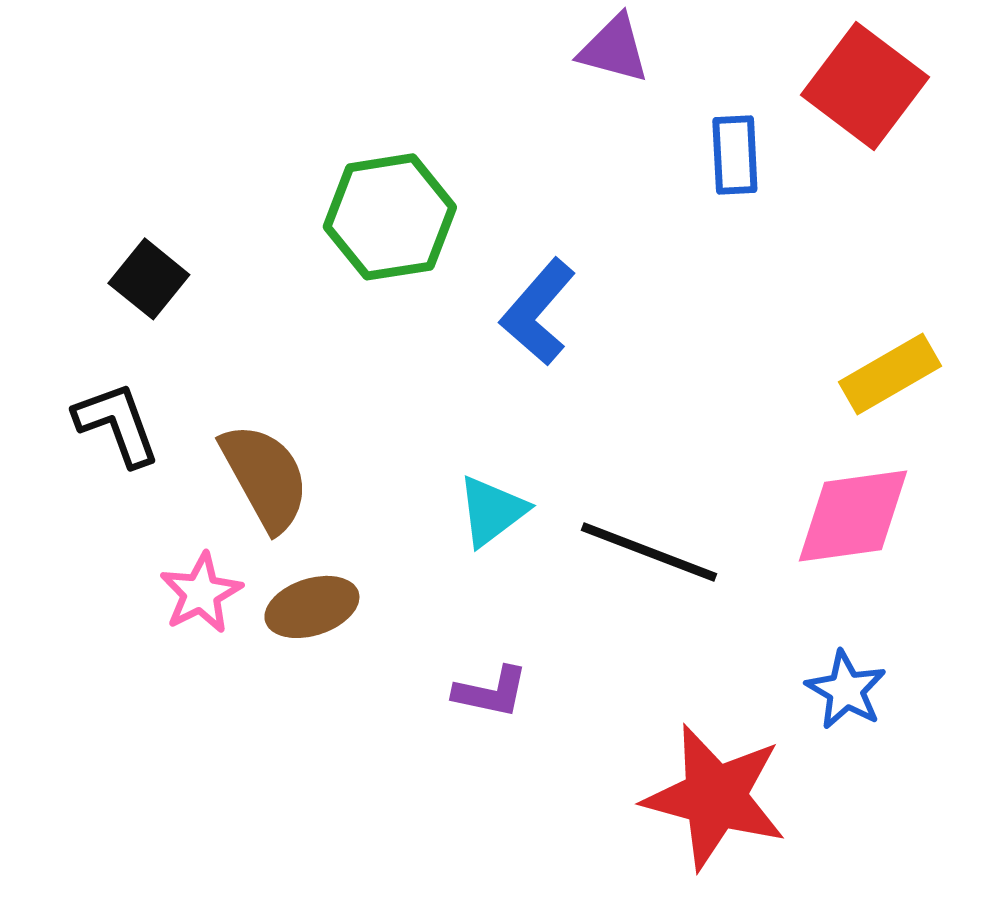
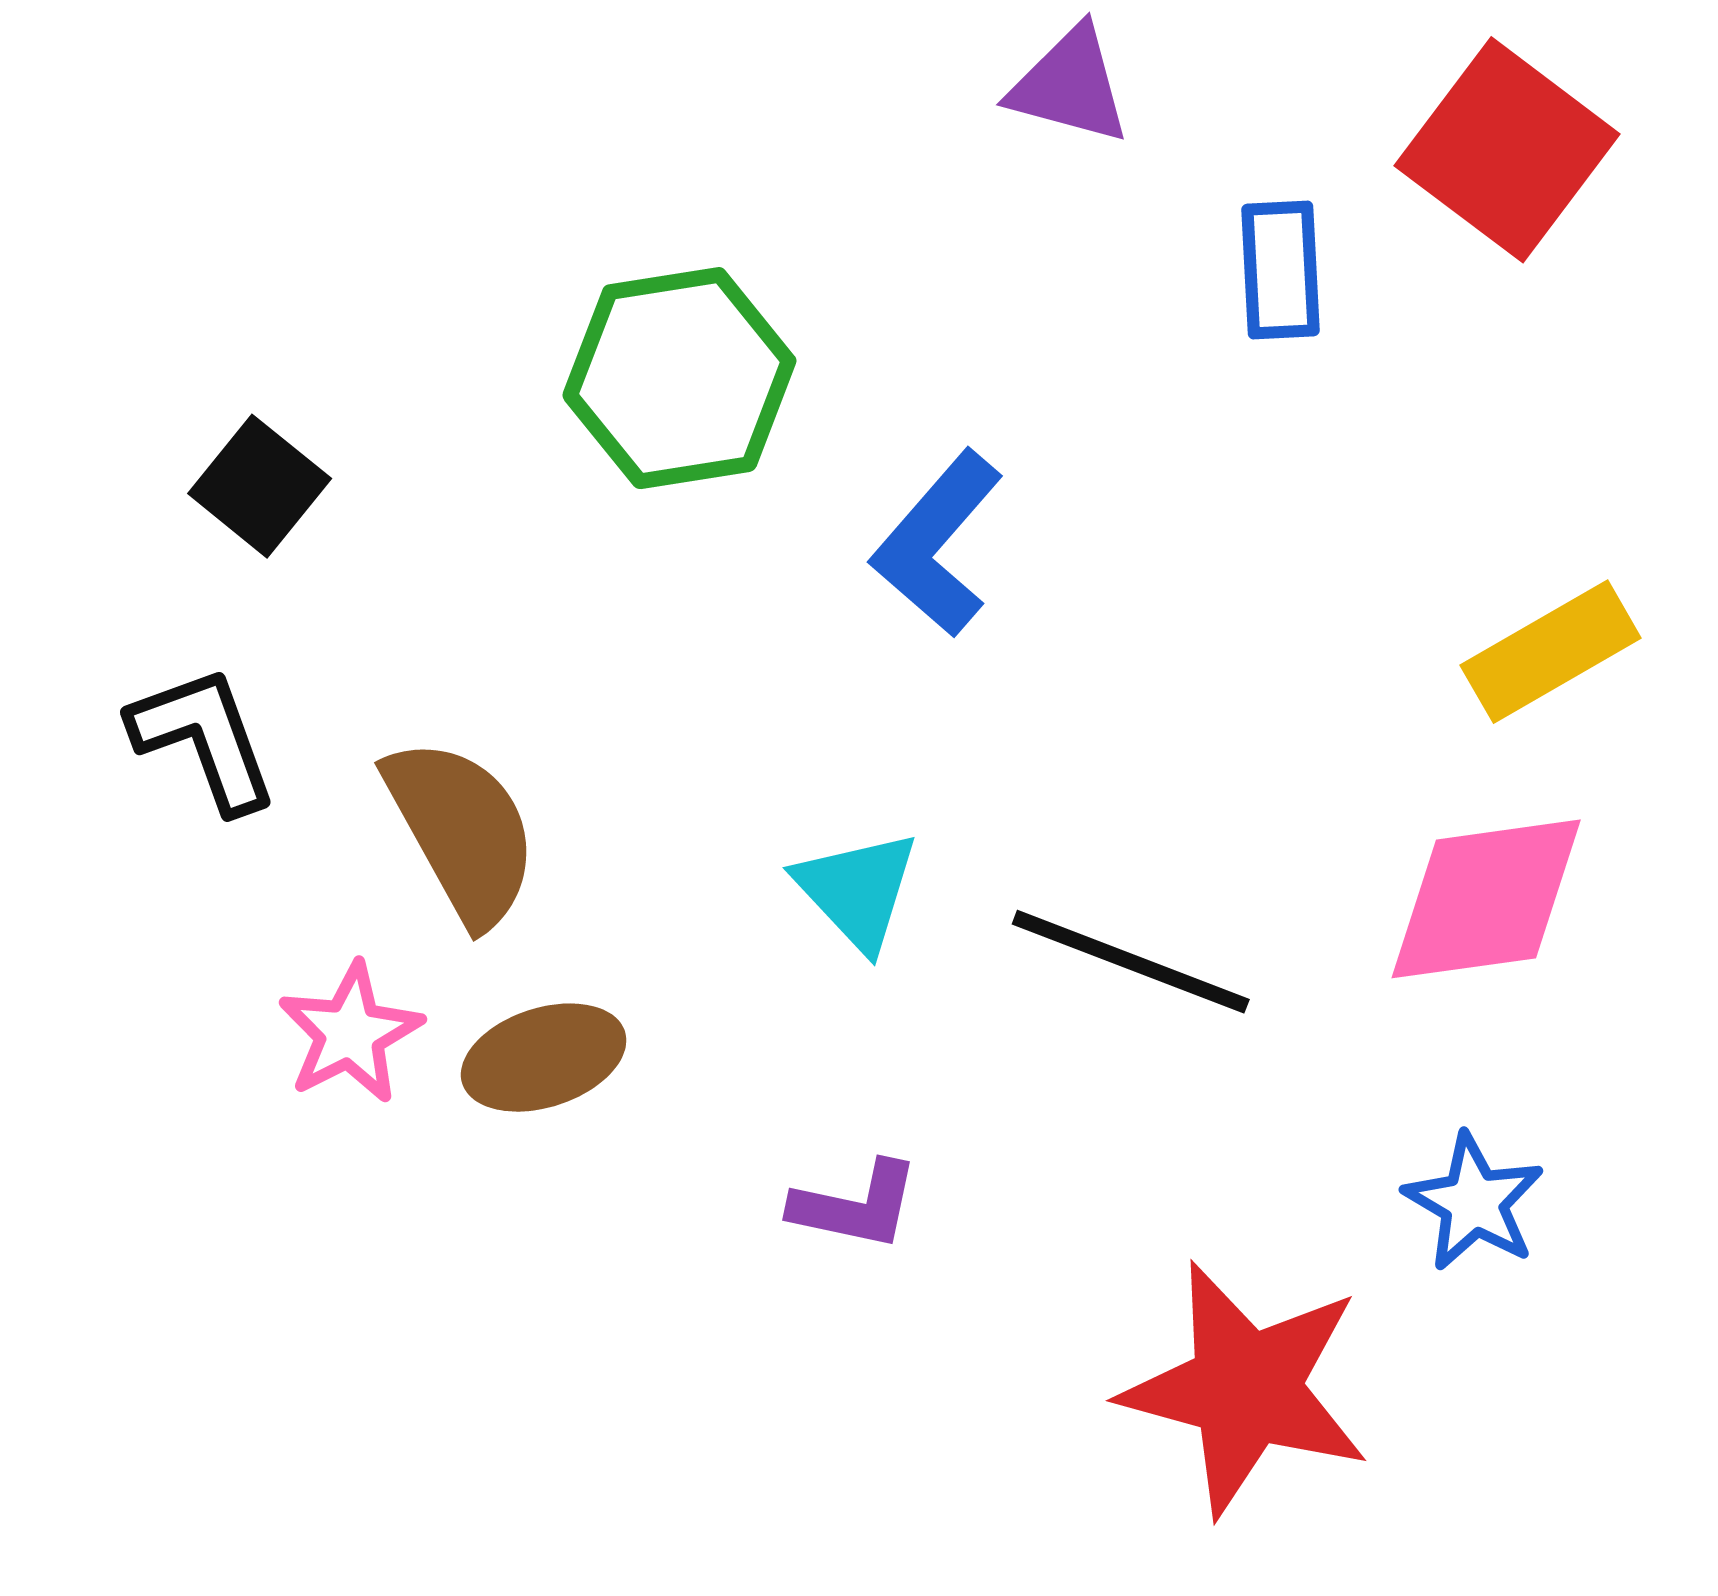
cyan triangle: (492, 511) -> (857, 890), turned -36

